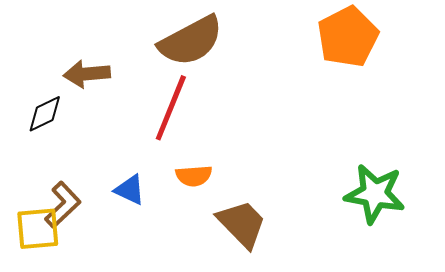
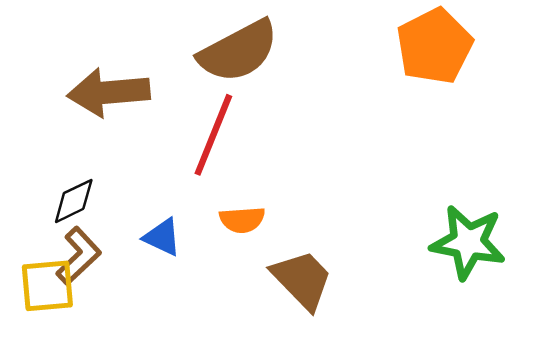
brown arrow: (87, 74) -> (109, 92), size x1.4
black diamond: (45, 114) -> (74, 201), moved

